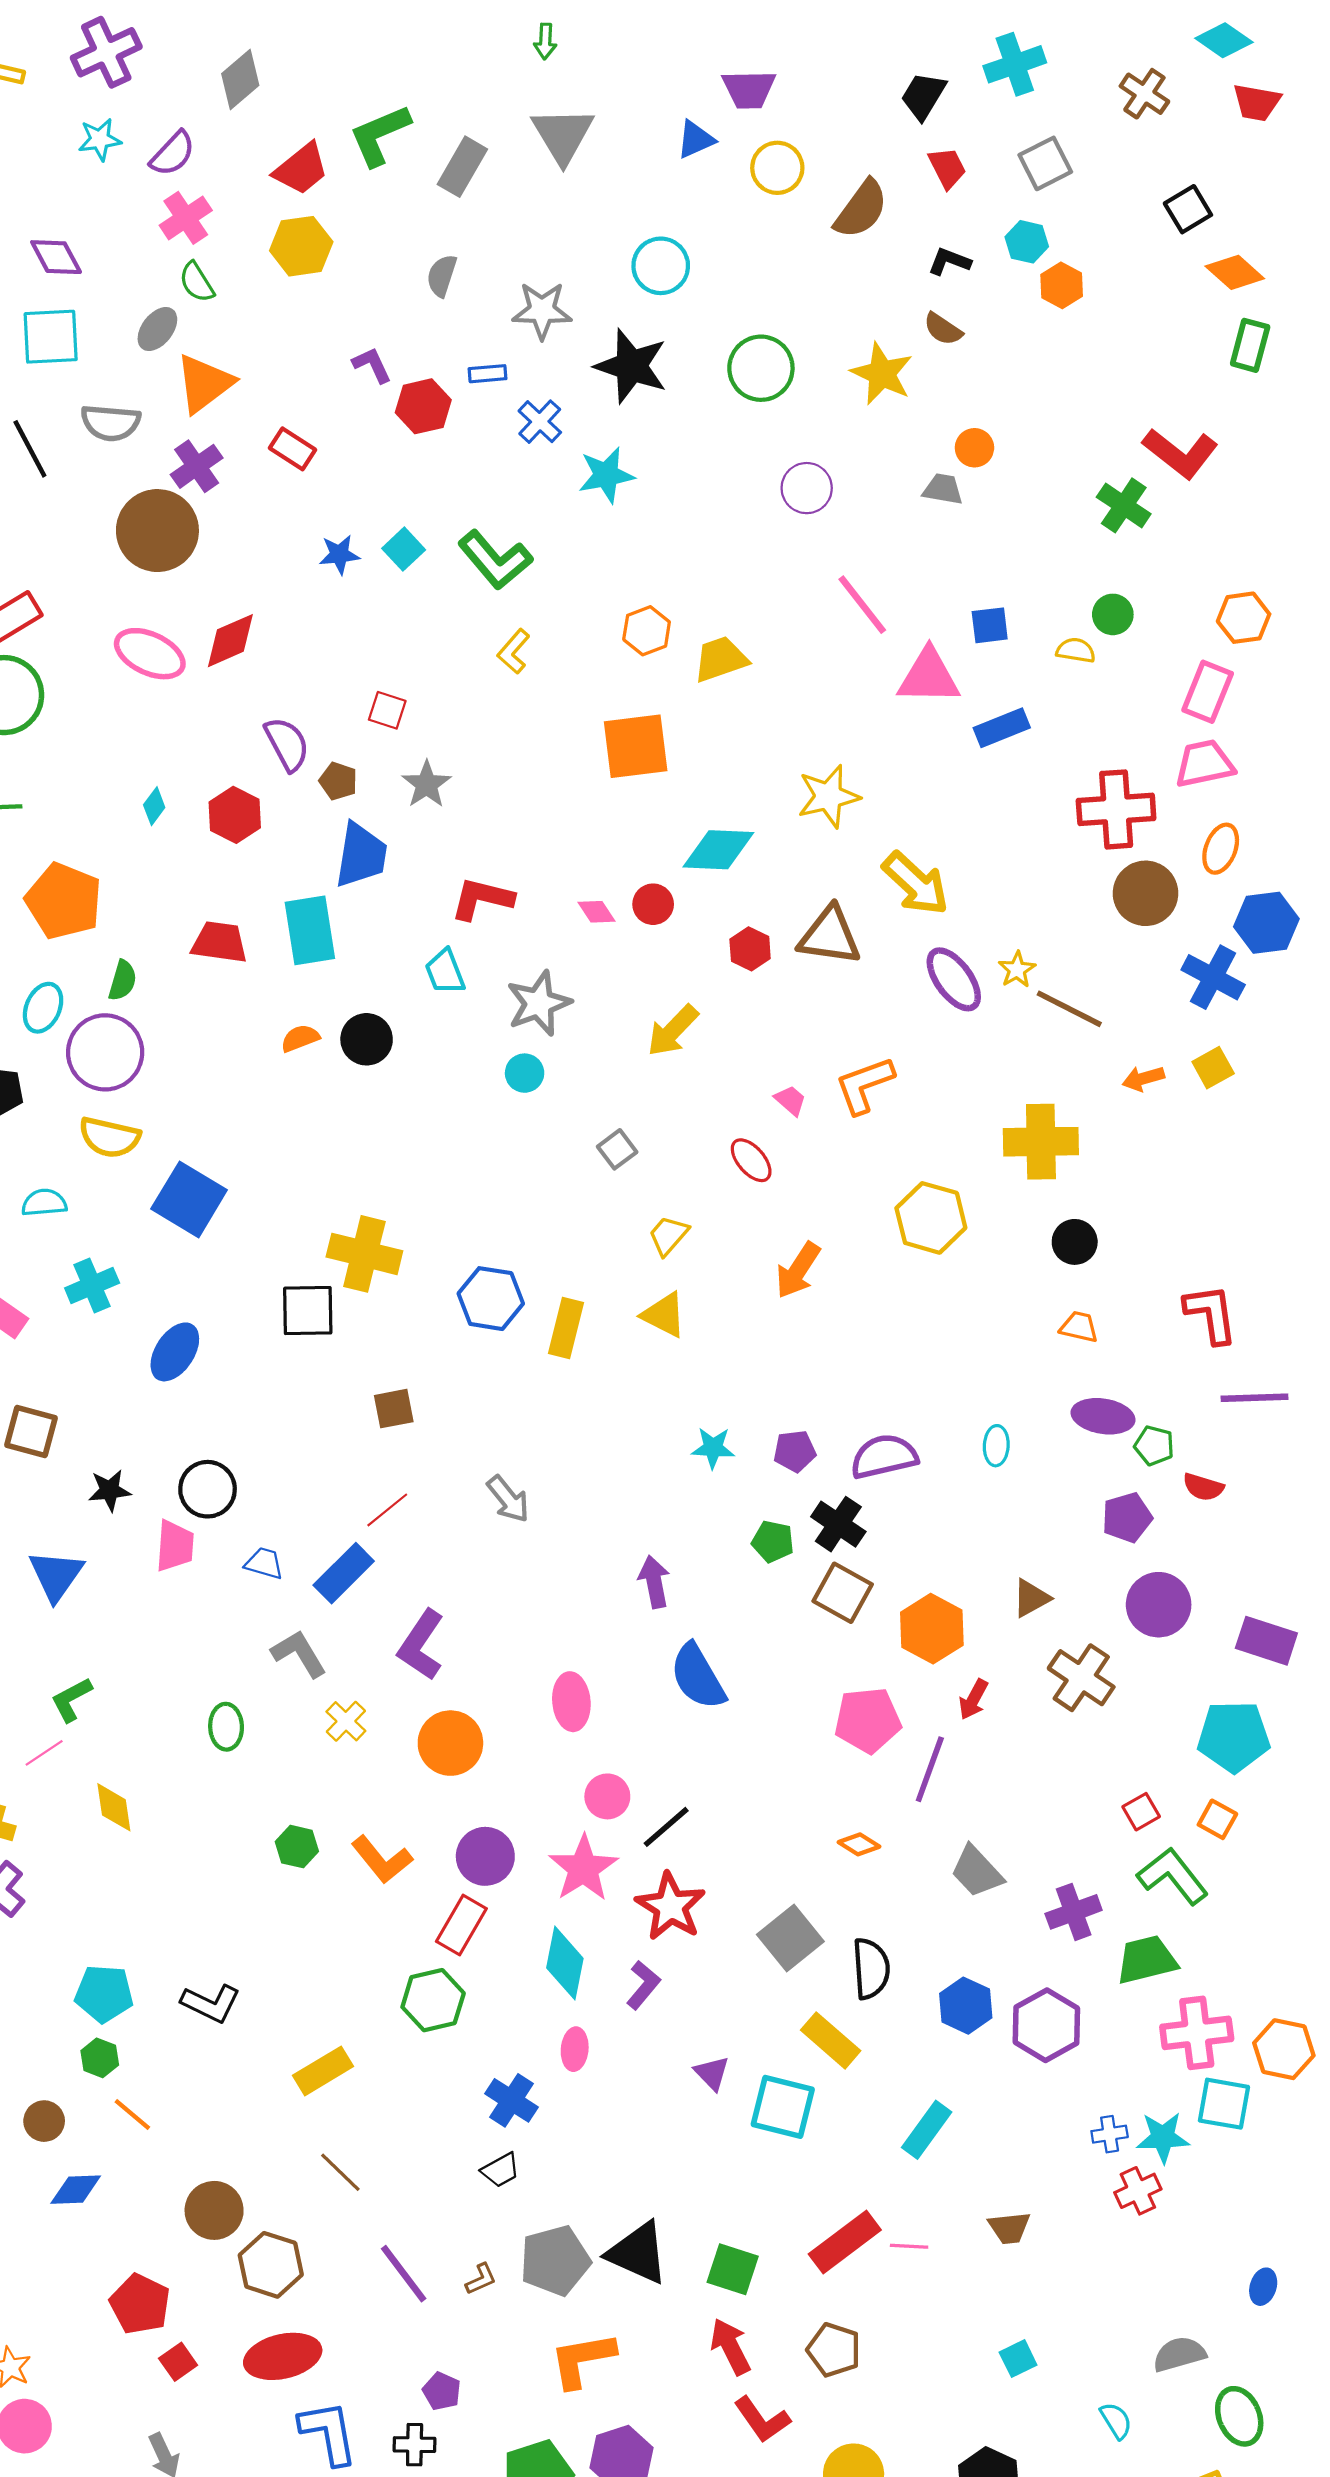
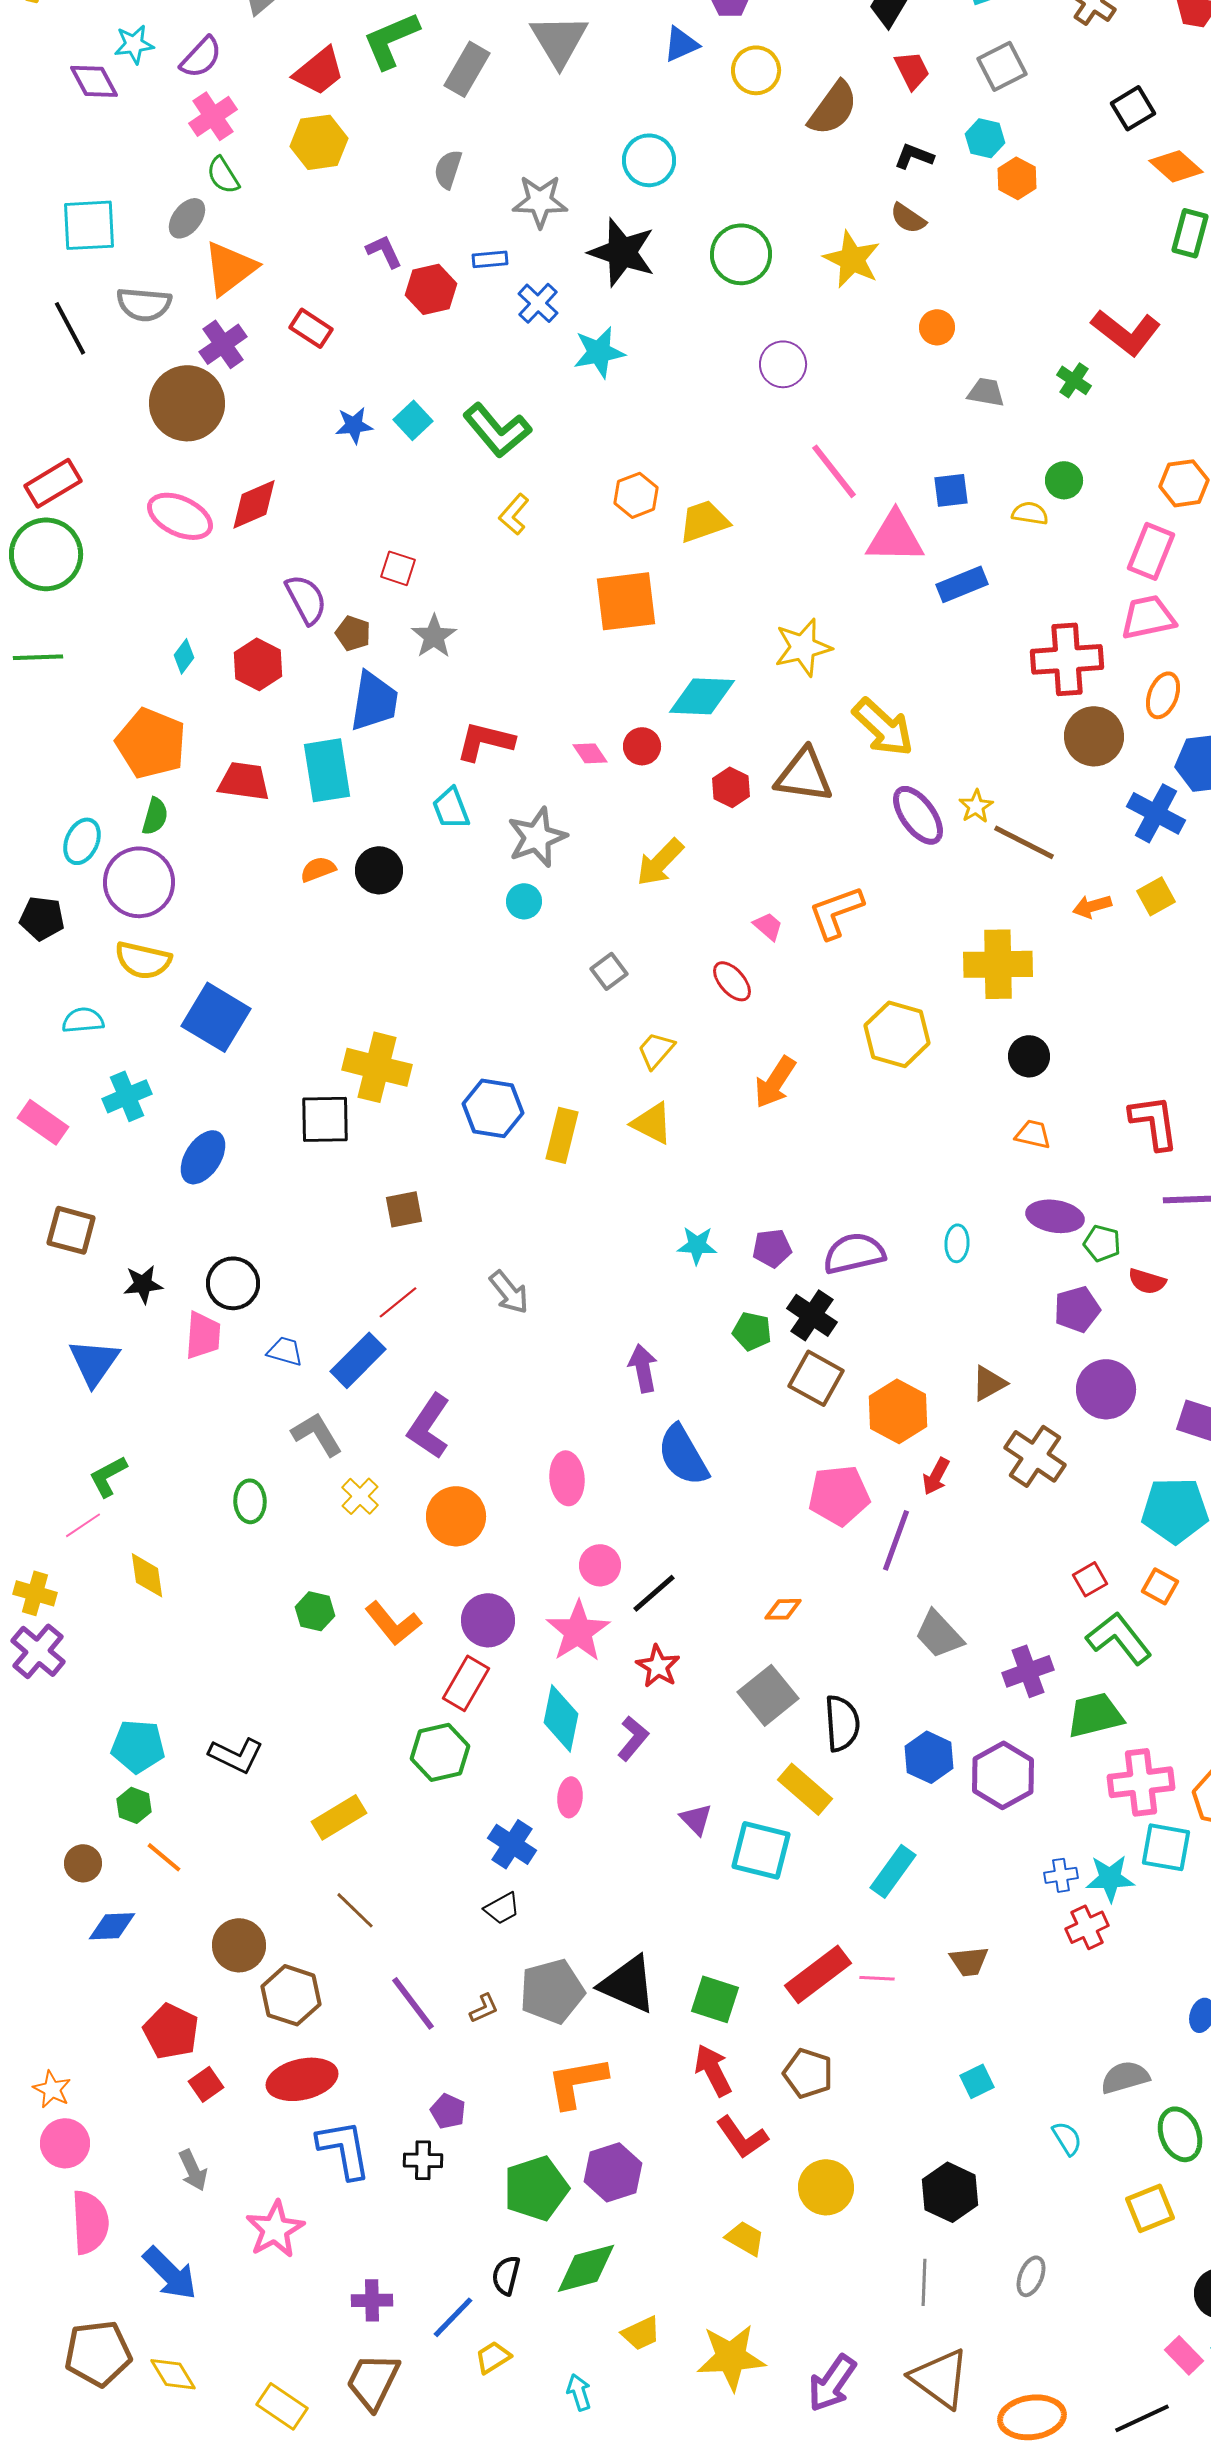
purple diamond: (56, 257) -> (94, 81), moved
gray trapezoid: (943, 489) -> (986, 392), moved
green cross: (1124, 505) -> (1074, 380), size x0.7
orange pentagon: (64, 901) -> (151, 743), moved
orange diamond: (859, 1844) -> (783, 1609), moved, turned -33
red star: (671, 1906) -> (658, 1666), size x0.7

